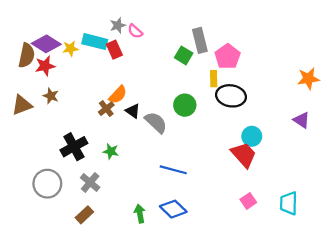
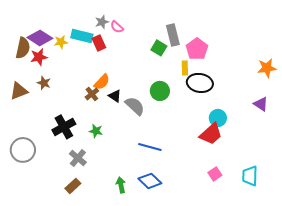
red trapezoid: (244, 155) -> (211, 134), turned 90
gray circle: (47, 184) -> (23, 150), moved

